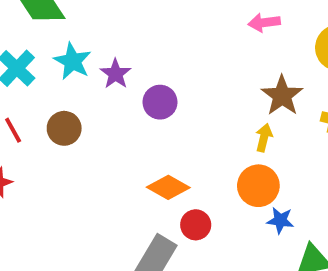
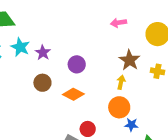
purple circle: (160, 102) -> (77, 64), moved
brown circle: (64, 128) -> (42, 83), moved
orange diamond: (168, 187) -> (73, 94), moved

